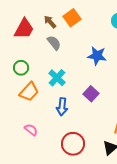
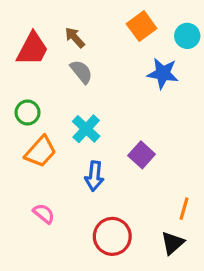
orange square: (72, 18) -> (142, 26), moved
blue star: (97, 56) -> (163, 73), moved

